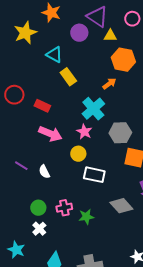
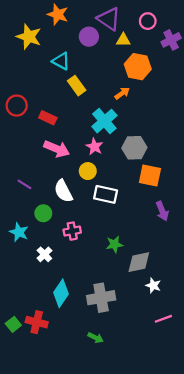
yellow star: (25, 33) -> (29, 37), turned -30
white semicircle: (44, 172) -> (63, 191), moved, size x1.5
gray diamond: (121, 206) -> (139, 262), moved, turned -60
green circle: (38, 208) -> (43, 213), moved
green star: (86, 217) -> (114, 244), moved
cyan star: (16, 250) -> (19, 232), moved

